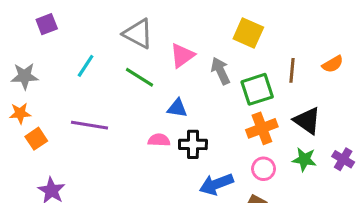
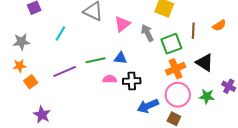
green line: (139, 77) -> (96, 60), moved, turned -42
purple line: (90, 125) -> (65, 71), turned -30
green star: (304, 159) -> (207, 96), moved
pink circle: (264, 169) -> (178, 95), size x1.6

